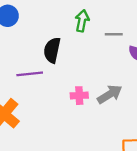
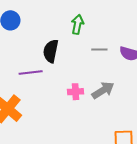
gray line: (114, 34) -> (99, 49), moved

